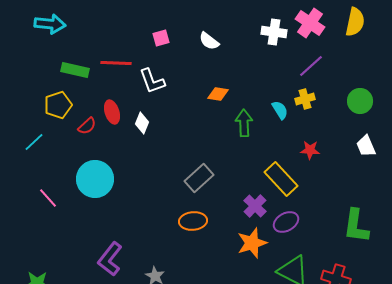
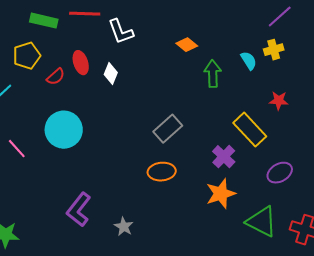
orange diamond: (218, 94) -> (187, 45), turned 30
purple ellipse: (286, 222) -> (280, 173), moved

